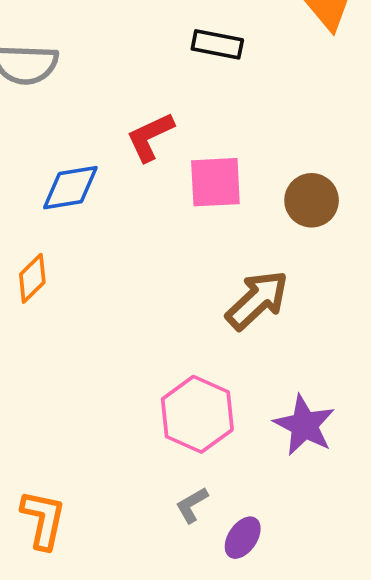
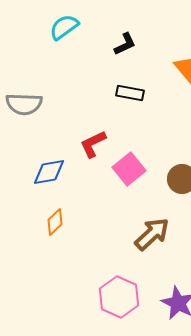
pink square: (215, 182) -> (129, 169), turned -36
orange diamond: (32, 278) -> (55, 222), moved

